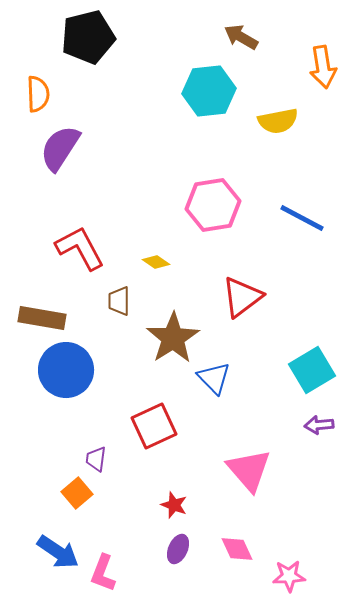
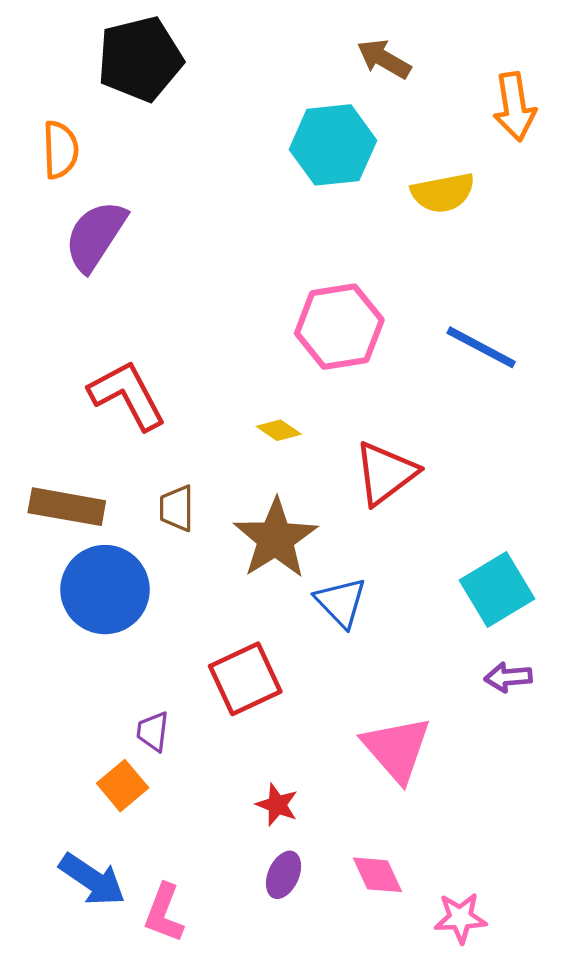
yellow diamond: (156, 262) -> (279, 430), moved
brown trapezoid: (119, 301) -> (177, 508), moved

